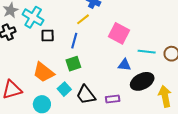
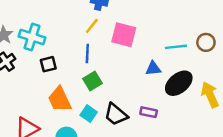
pink square: (119, 33) -> (124, 35), moved
black square: (48, 35) -> (48, 64), moved
orange trapezoid: (44, 72) -> (60, 99), turned 40
purple rectangle: (113, 99) -> (149, 112), turned 32

